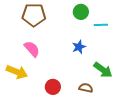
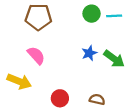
cyan line: (101, 25) -> (114, 16), moved
green arrow: (103, 70) -> (114, 59), moved

